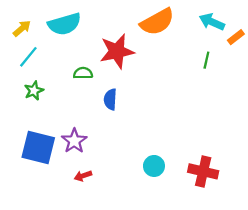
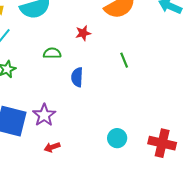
red star: (117, 51) -> (83, 33), size x0.5
green line: (206, 60) -> (124, 60), moved, turned -35

